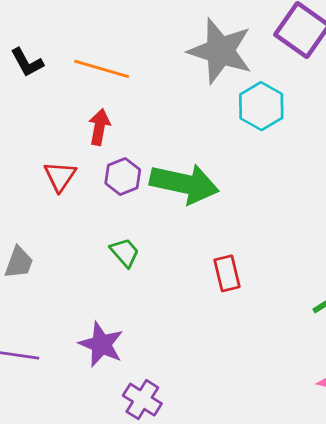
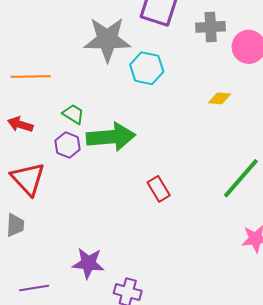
red arrow: (99, 127) -> (20, 124), moved, turned -65
red triangle: (60, 176) -> (28, 179), moved, size x1.5
green trapezoid: (125, 253) -> (73, 114), moved

